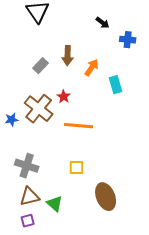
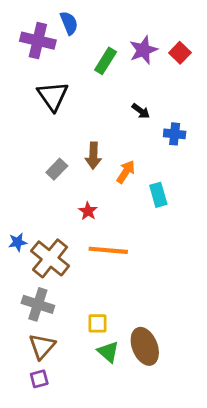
brown cross: (39, 109) -> (50, 258), moved
yellow square: (77, 168) -> (97, 323), moved
brown triangle: (30, 197) -> (42, 346), turned -35
green triangle: (55, 204) -> (108, 352), moved

